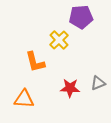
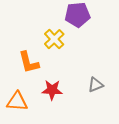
red star: (70, 88) -> (52, 90), moved

